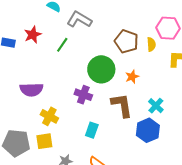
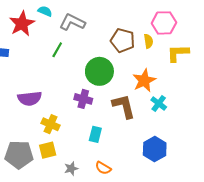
red star: (33, 35) -> (22, 24), moved, size x1.4
orange star: (132, 77) -> (144, 81), moved, size x1.6
blue hexagon: (148, 130) -> (155, 149), moved

